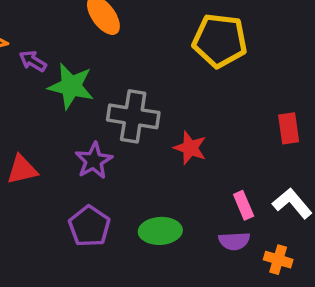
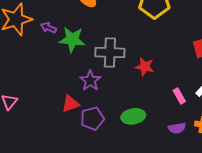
red triangle: (22, 170) -> (71, 104), moved
purple pentagon: (89, 226) -> (92, 118), turned 30
purple semicircle: (234, 241) -> (177, 128), moved

